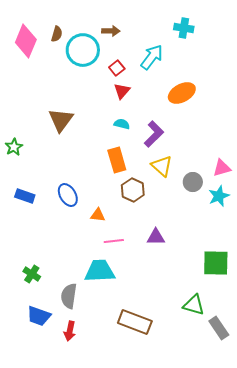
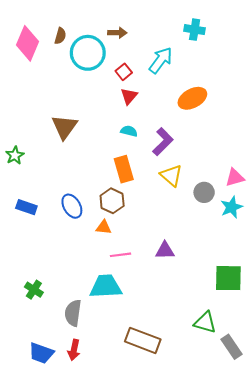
brown hexagon: (133, 190) -> (112, 201), moved
blue trapezoid: (39, 316) -> (41, 353), moved

